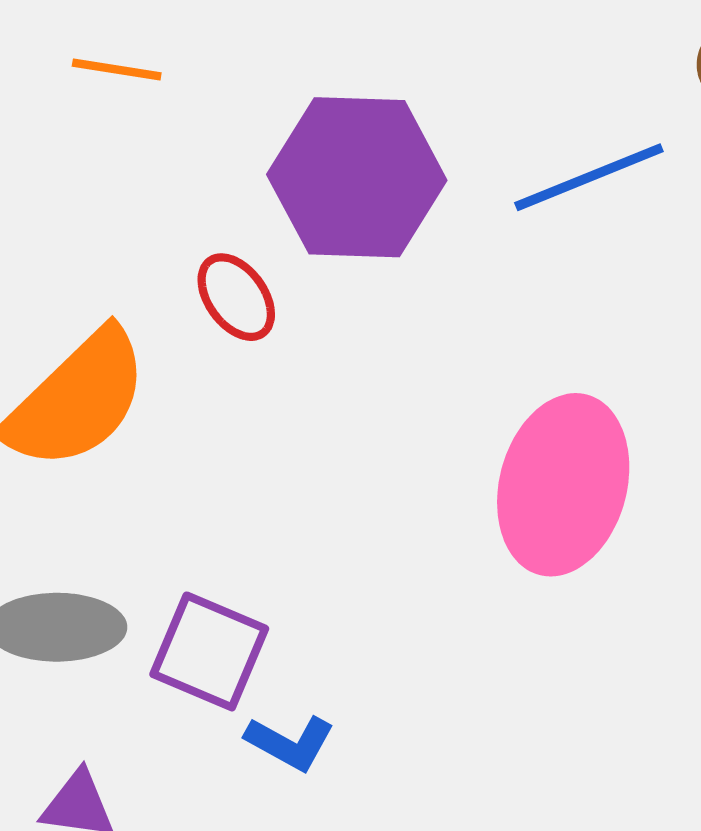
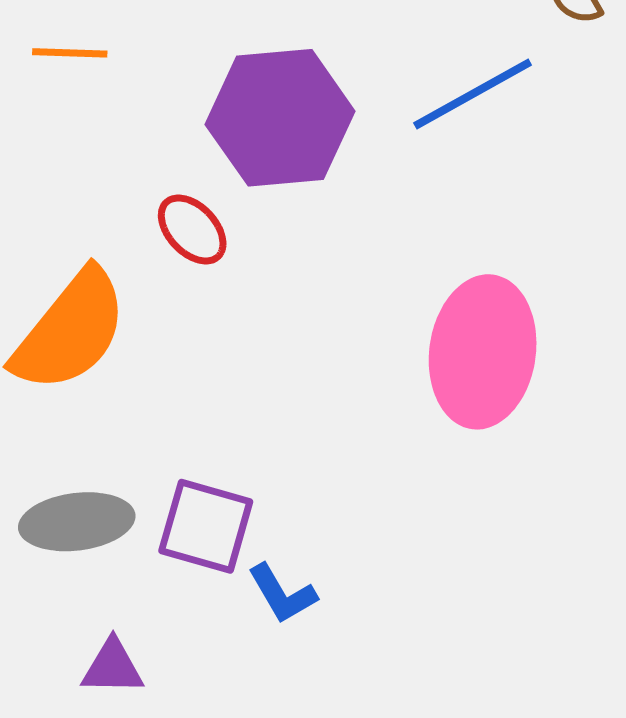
blue L-shape: (290, 743) -> (282, 594), turned 38

